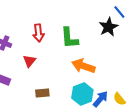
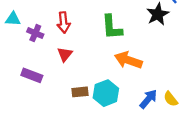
red arrow: (38, 33) -> (64, 22), moved
cyan hexagon: (82, 94) -> (106, 93), moved

